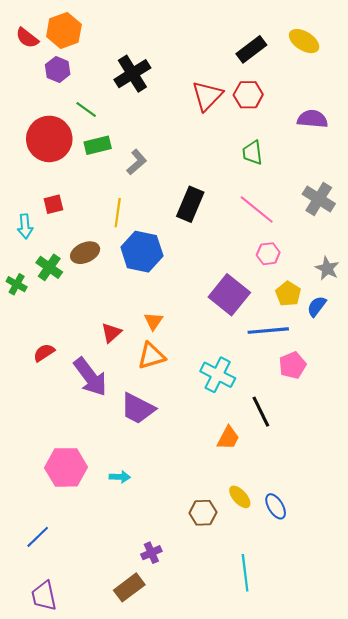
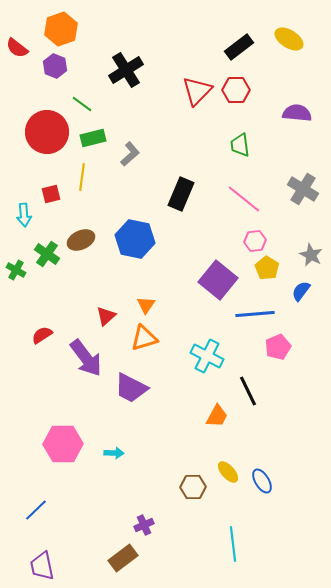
red semicircle: (27, 38) -> (17, 48), moved
yellow line: (118, 213) -> (82, 177), moved
yellow pentagon: (288, 294) -> (267, 268), moved

